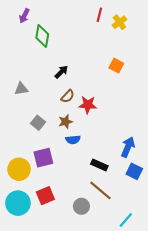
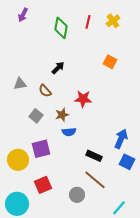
red line: (99, 15) -> (88, 22), moved
green diamond: (42, 36) -> (61, 28), moved
brown semicircle: (68, 96) -> (45, 91), moved, turned 96
cyan circle: (18, 203) -> (17, 204), moved

